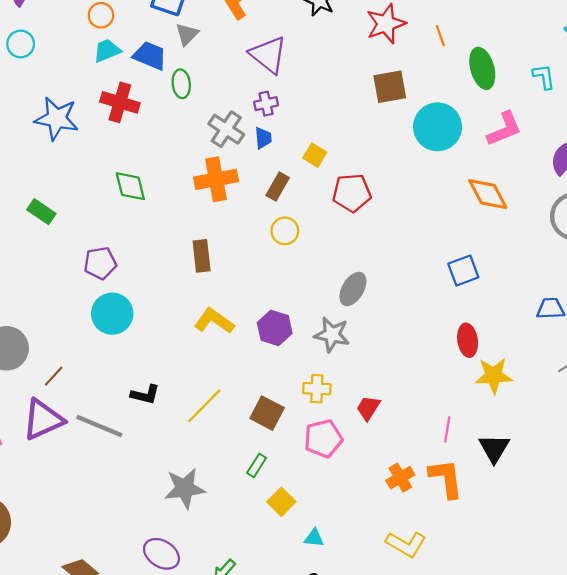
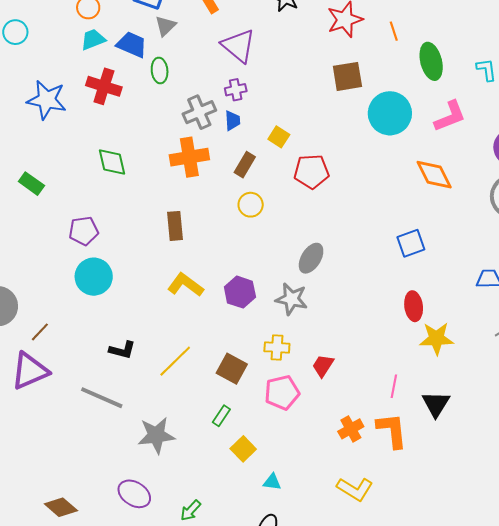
gray cross: (226, 129) -> (199, 112), turned 32
gray line: (99, 426) -> (102, 398), moved

